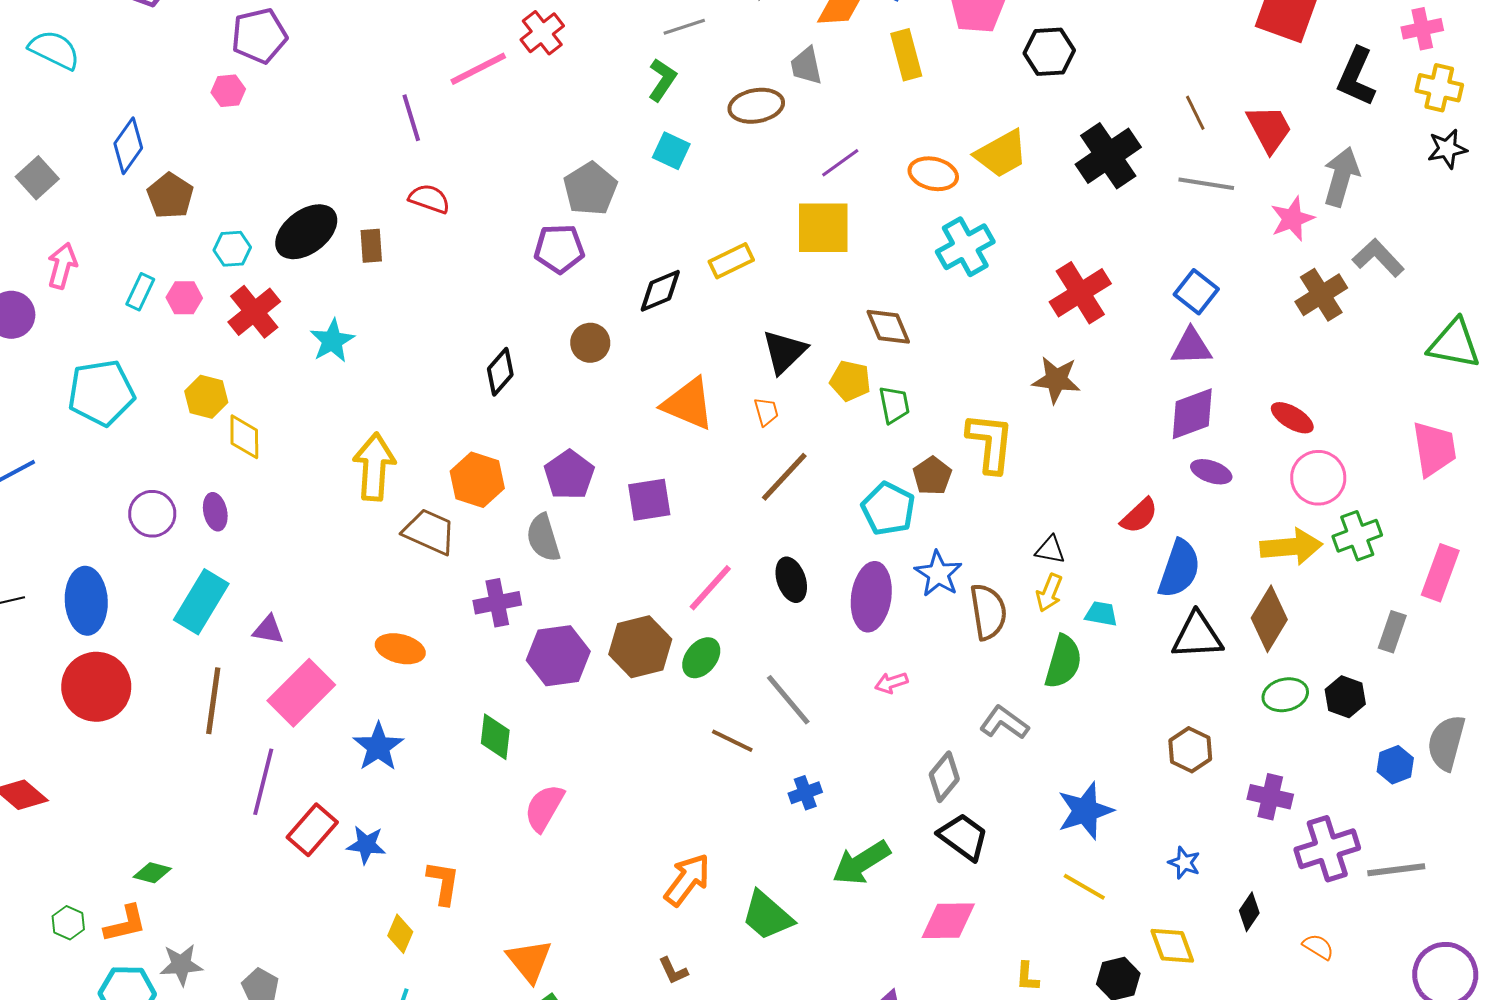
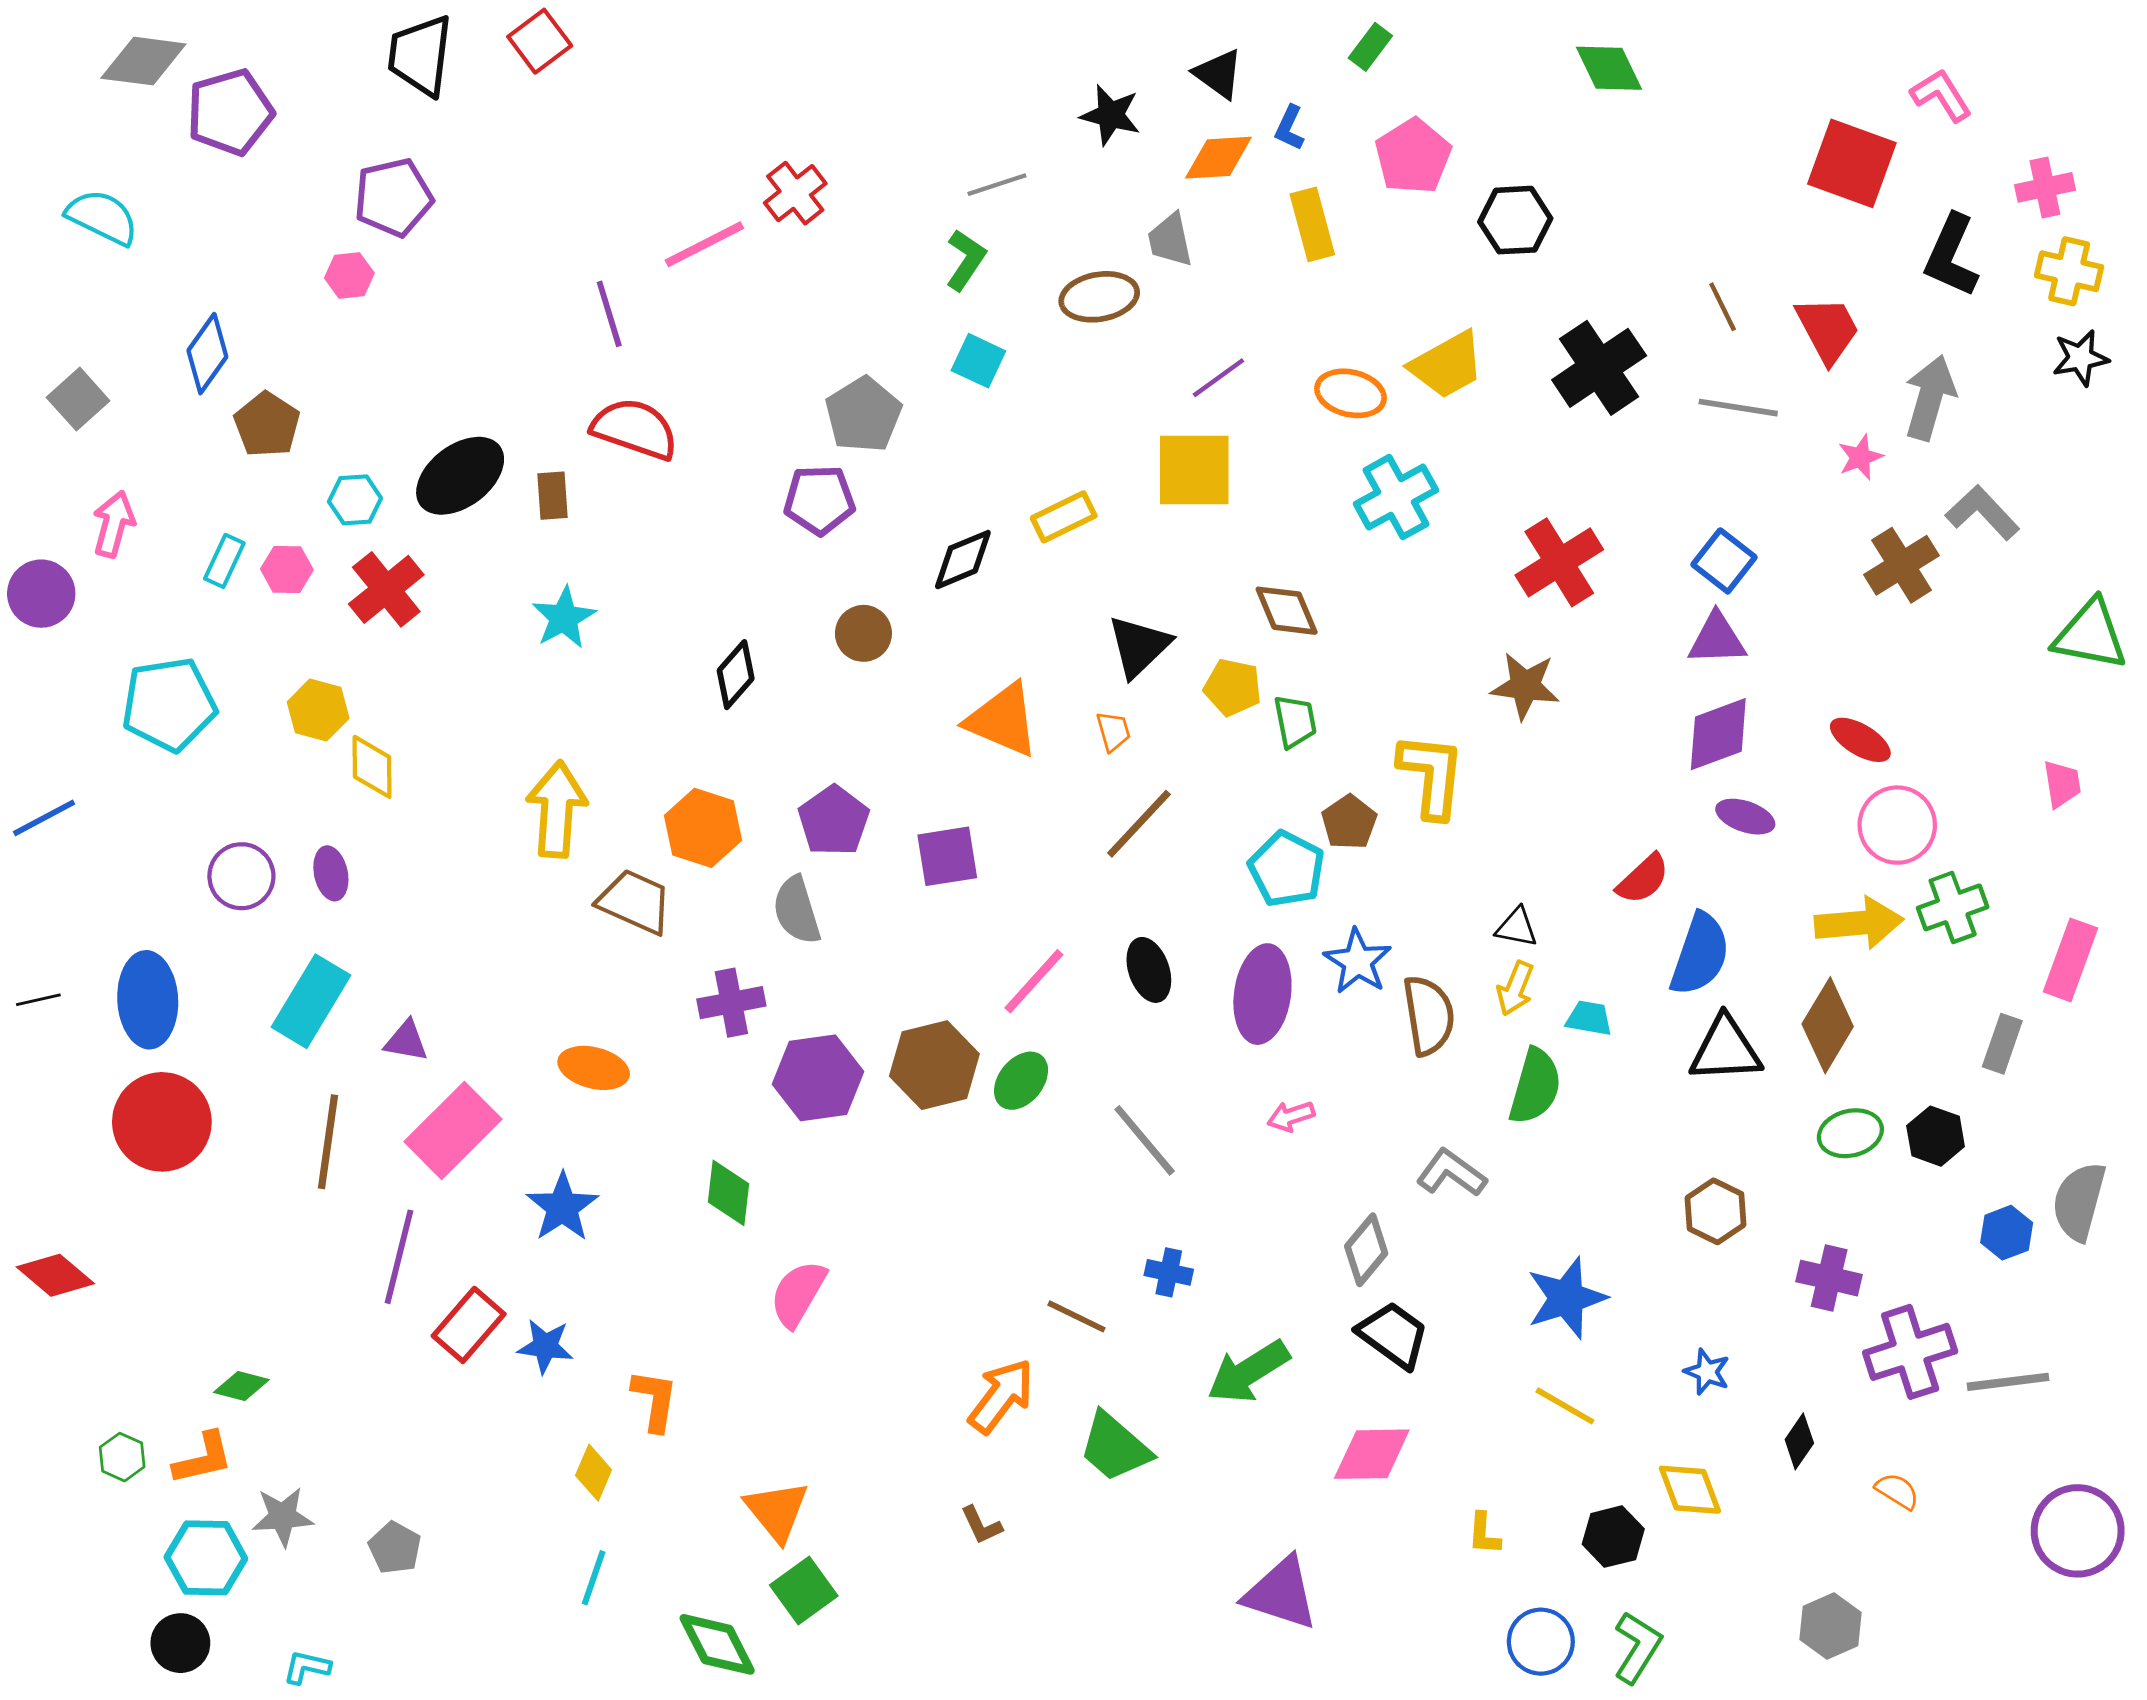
red semicircle: (429, 199) -> (635, 429), size x1.5
pink star: (1292, 219) -> (1860, 457), size x0.7
cyan star: (332, 341) -> (564, 618), moved
pink trapezoid: (1434, 449) -> (2062, 784), size x0.6
brown line: (732, 741) -> (1076, 1316), moved
blue cross: (805, 793) -> (1169, 1272), turned 32

